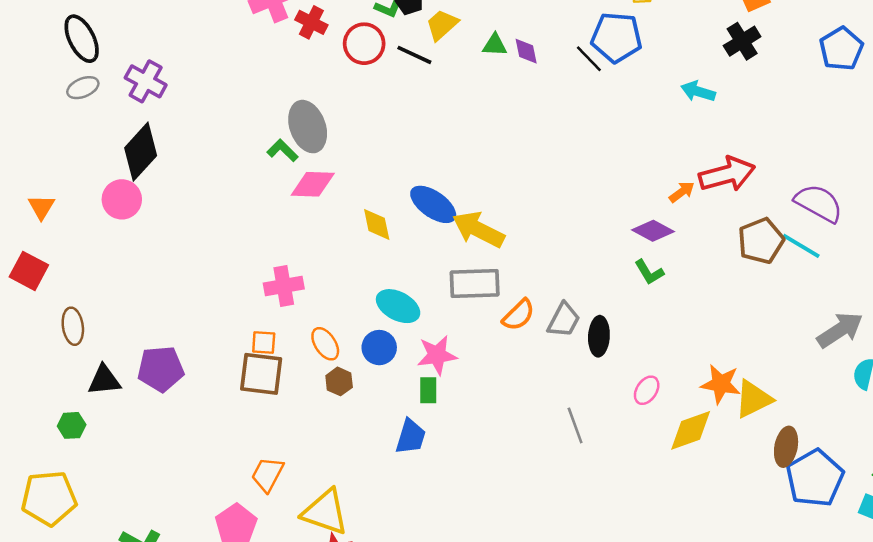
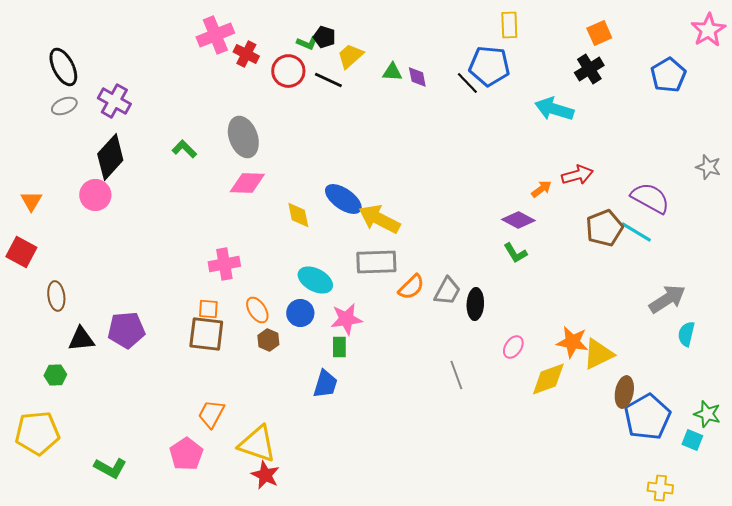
cyan arrow: (698, 91) -> (554, 109), size x1.4
green L-shape: (283, 150) -> (184, 149), moved
red arrow: (727, 174) -> (577, 175), size x0.7

